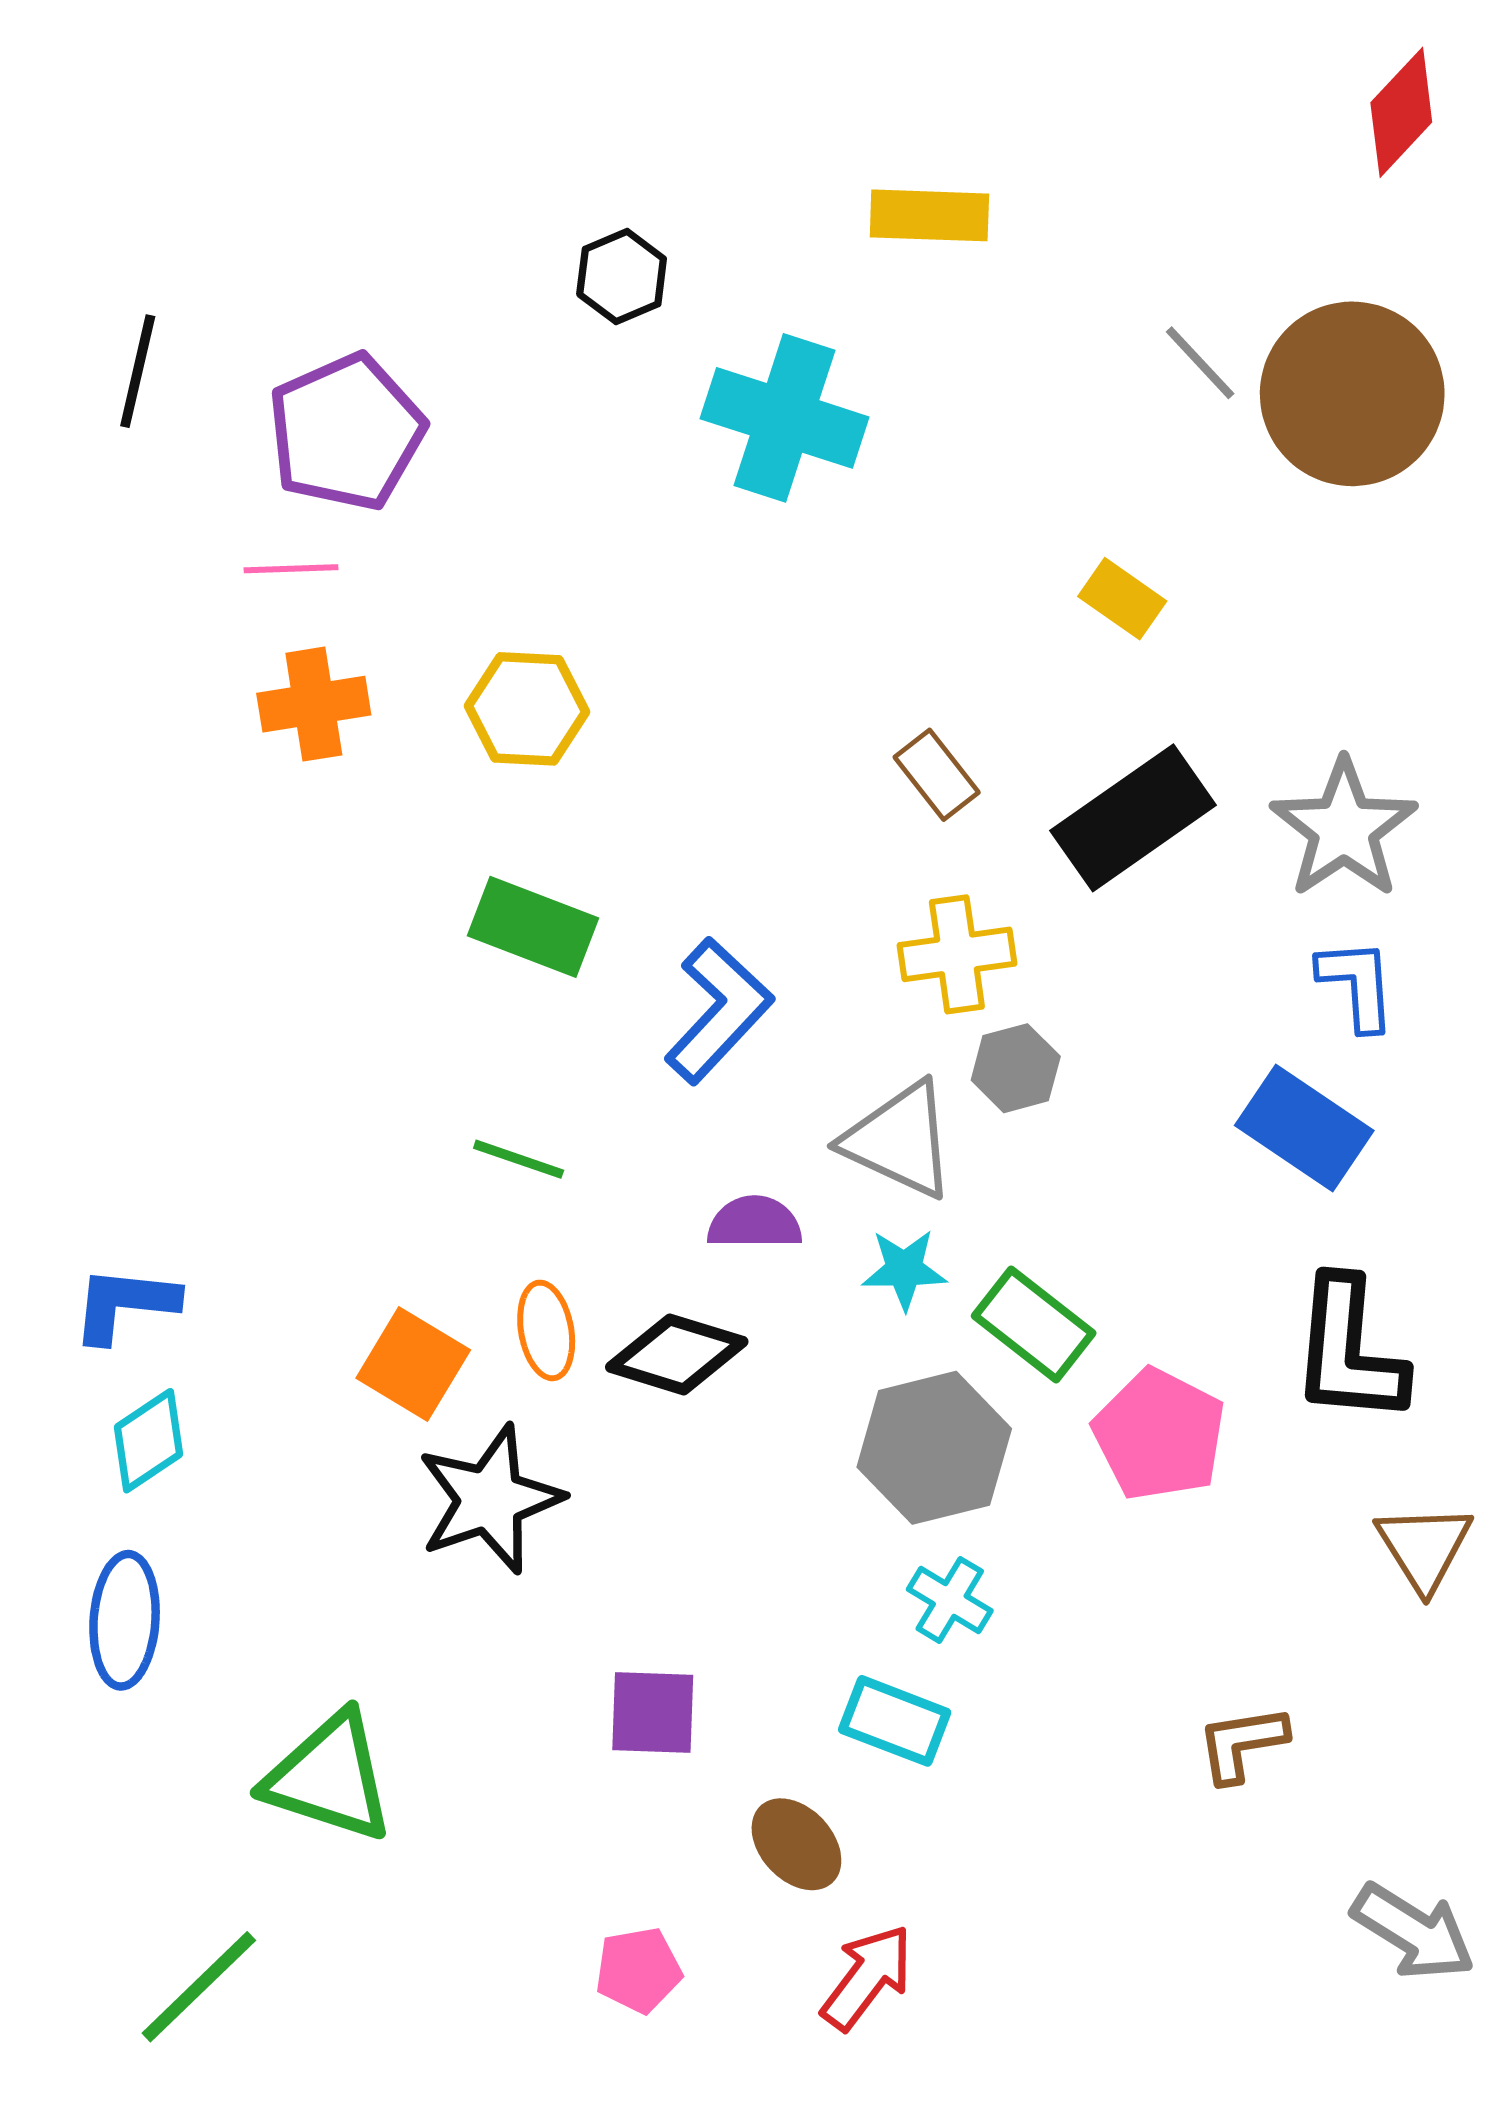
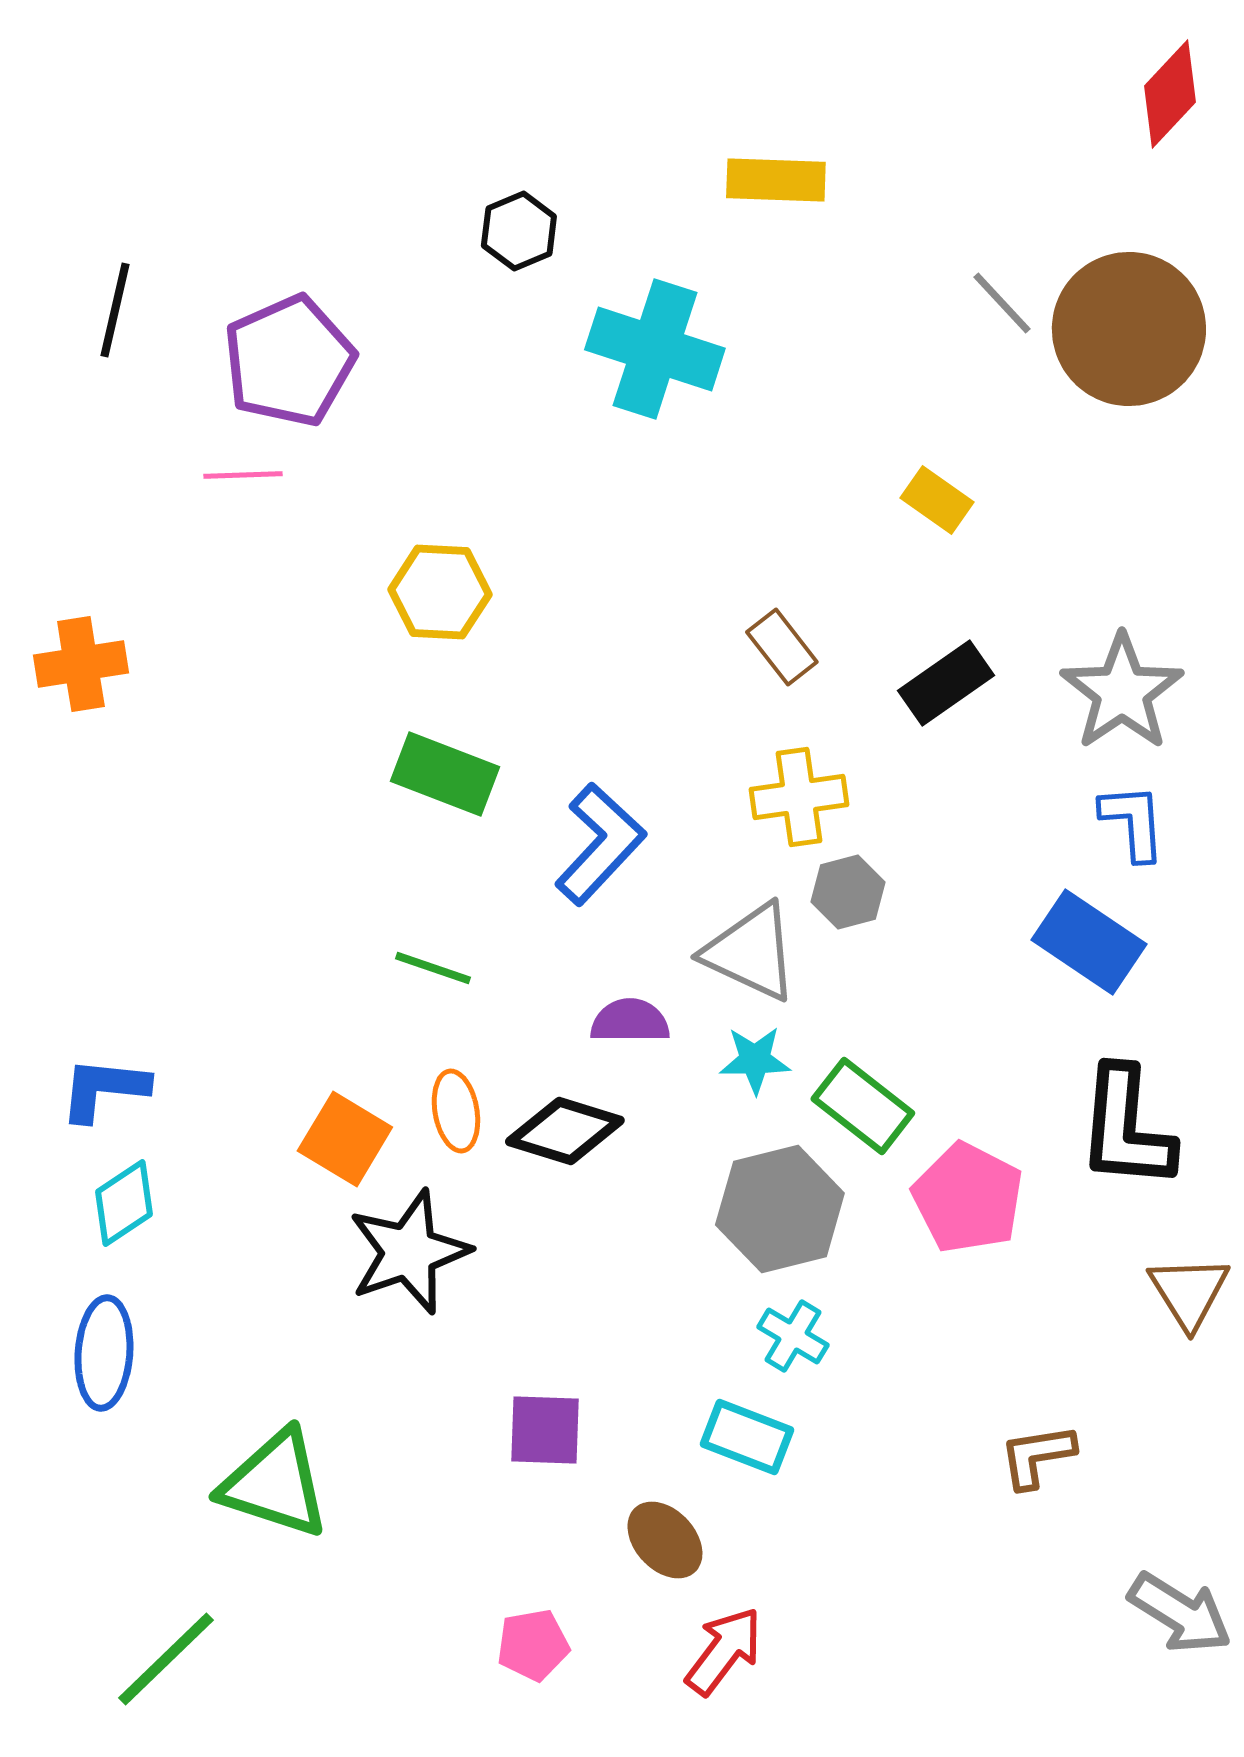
orange cross: (314, 704) -> (81, 664), moved
black rectangle: (1133, 818) -> (946, 683), size x0.7

